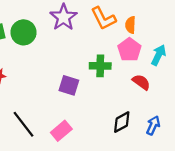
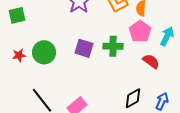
green circle: (23, 32) -> (44, 52), moved
purple square: (69, 85) -> (84, 48), moved

